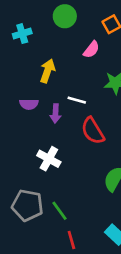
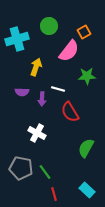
cyan cross: (22, 34) -> (17, 39), size x1.6
pink semicircle: (91, 50) -> (69, 51), size x1.6

